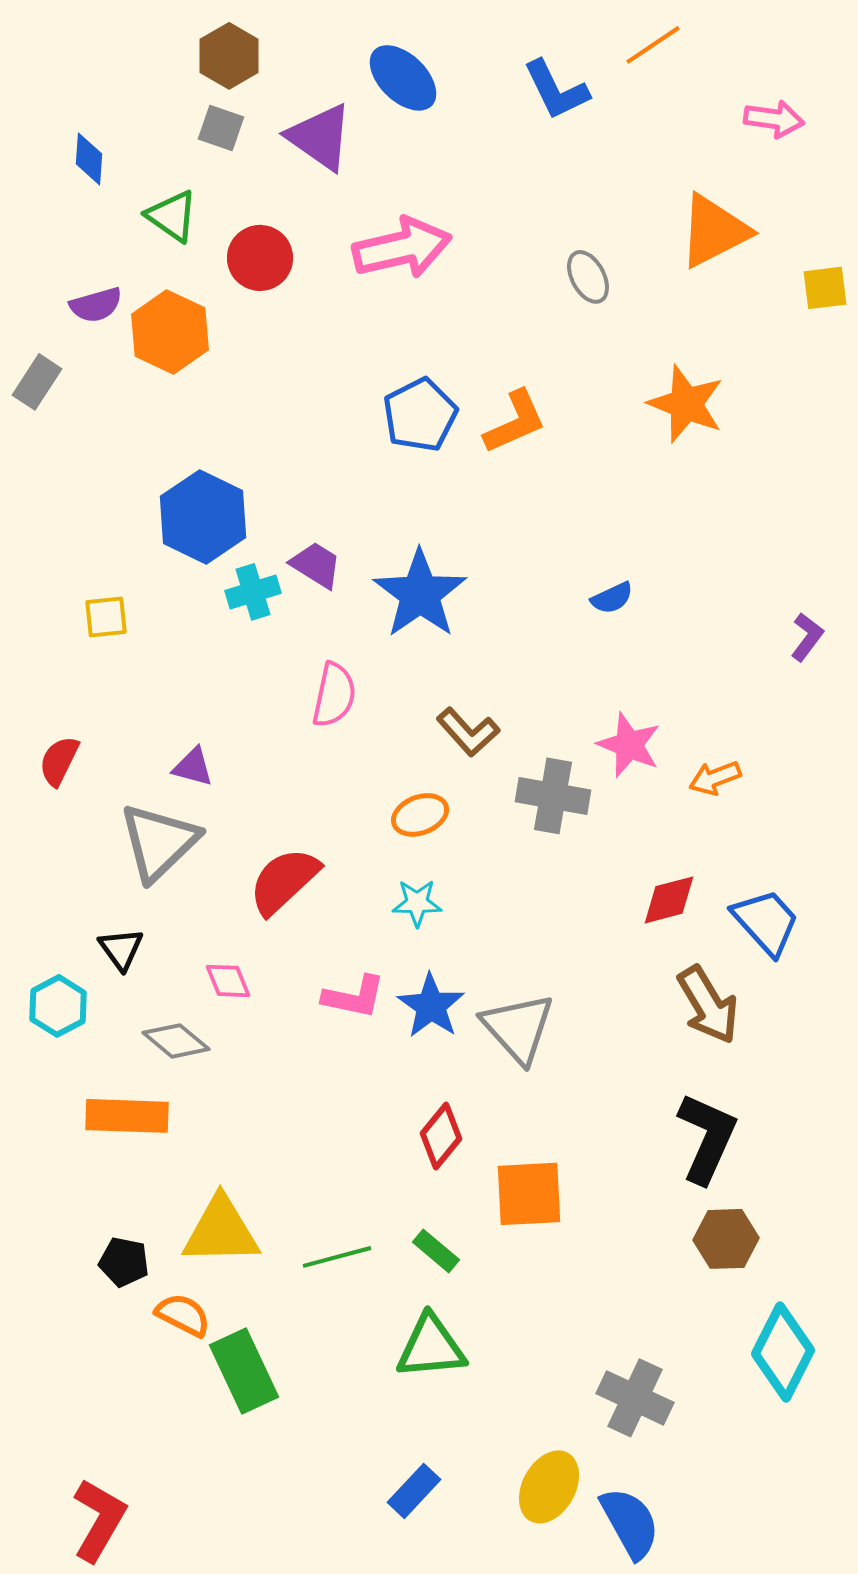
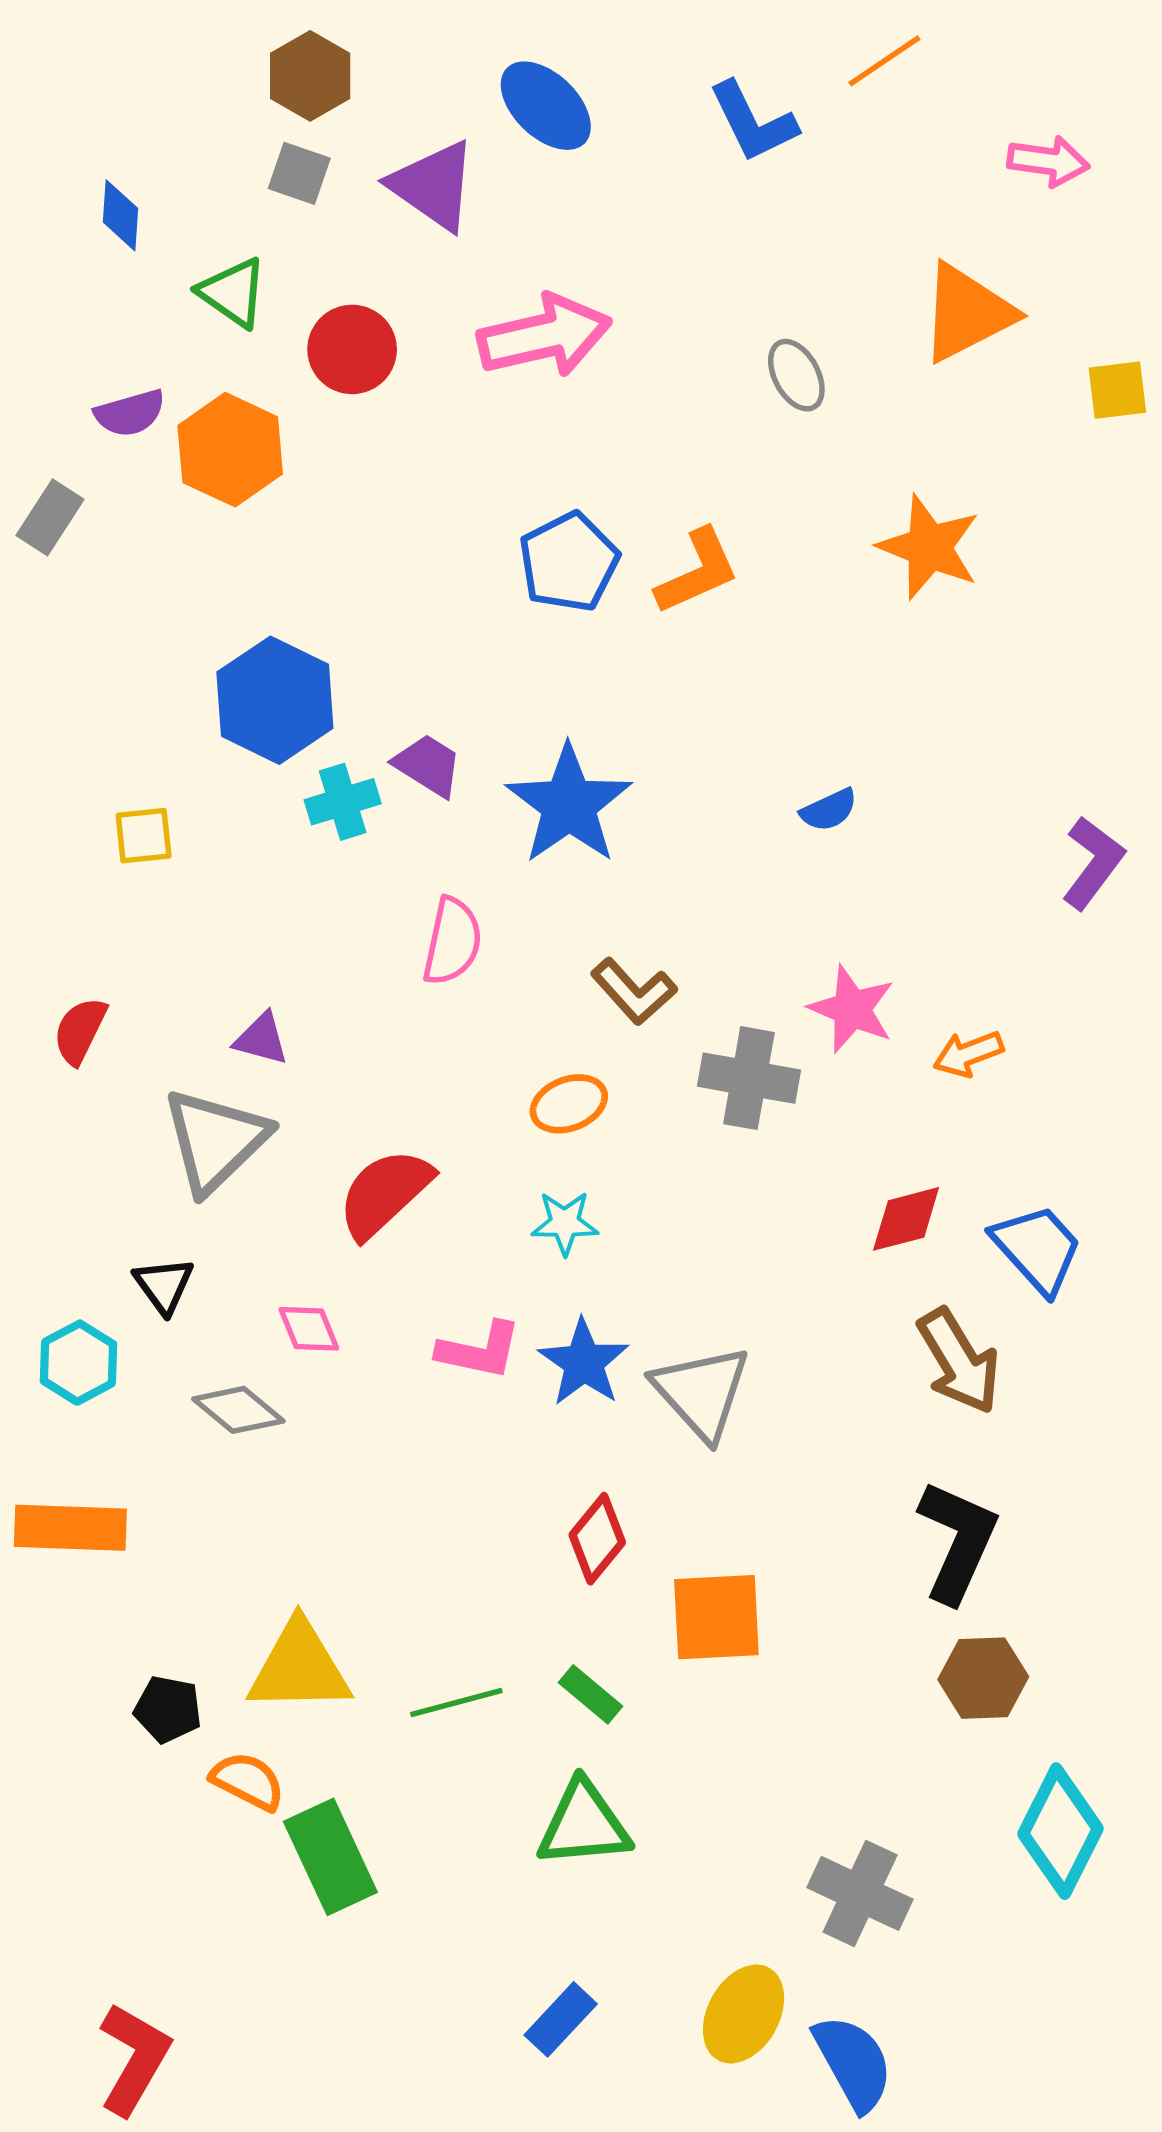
purple L-shape: (807, 637) -> (1093, 863), size x1.4
orange rectangle: (127, 1116) -> (70, 1528), moved

